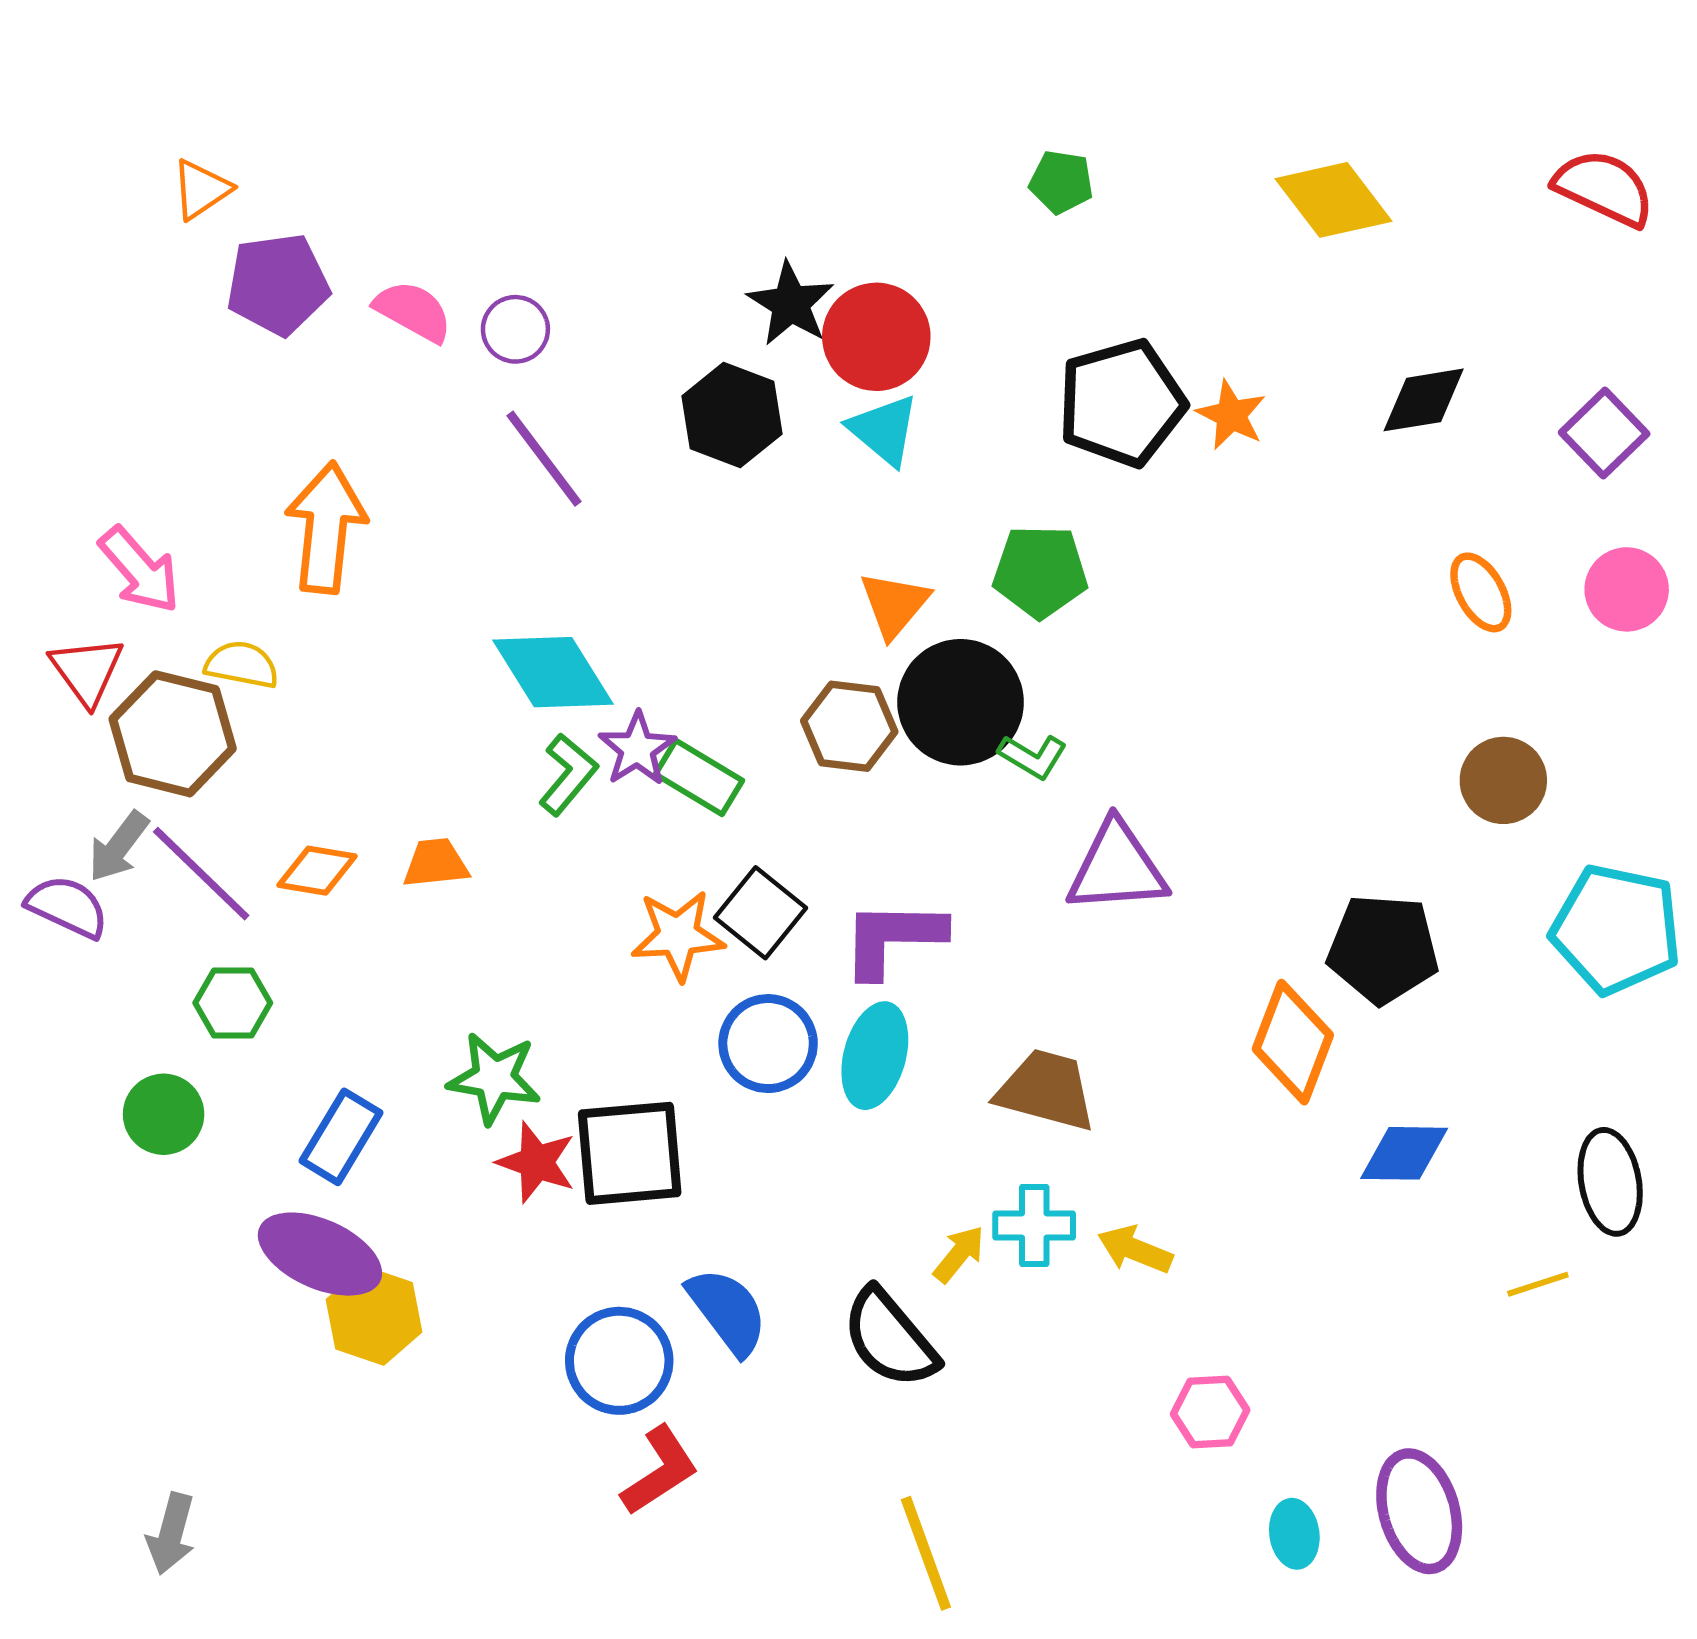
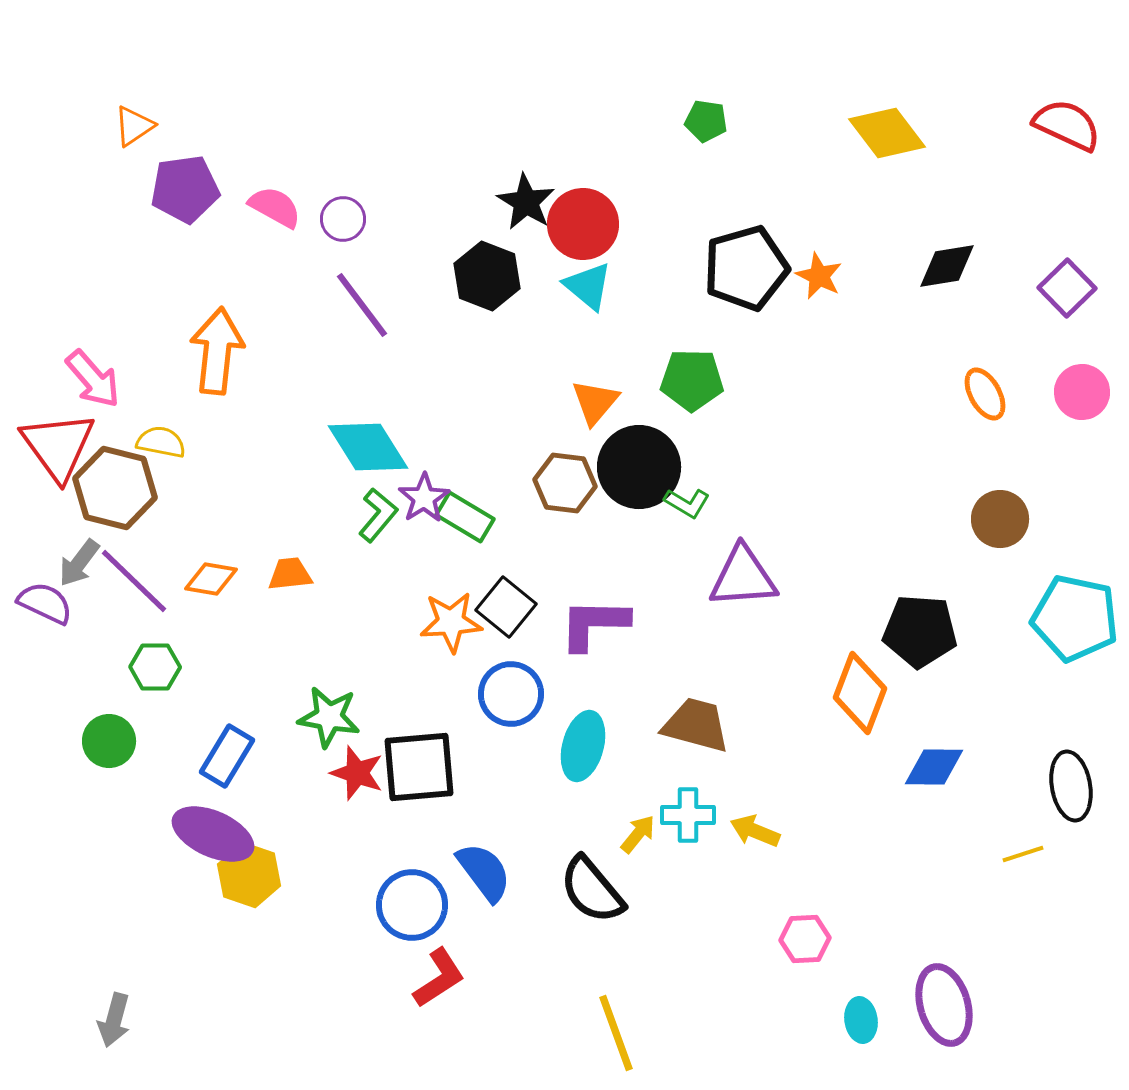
red triangle: (87, 671) -> (58, 446), size x1.5
cyan ellipse: (875, 1056) -> (583, 746), moved

